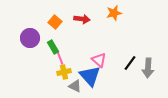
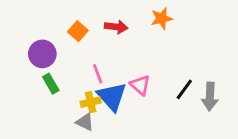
green rectangle: (53, 47) -> (51, 84), moved
pink line: (60, 58) -> (98, 74), moved
blue triangle: (90, 76) -> (112, 96), moved
gray triangle: (75, 86) -> (85, 122), moved

